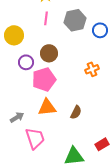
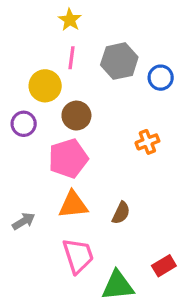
yellow circle: (14, 35) -> (45, 86), moved
purple circle: (26, 62) -> (24, 124), moved
pink trapezoid: (35, 138) -> (78, 256), moved

